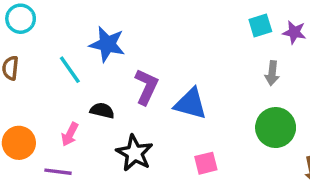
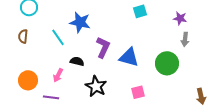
cyan square: (260, 26) -> (140, 11), moved
purple star: (294, 32) -> (180, 18), moved
gray arrow: (272, 73) -> (185, 39), moved
green circle: (276, 128) -> (167, 63), moved

